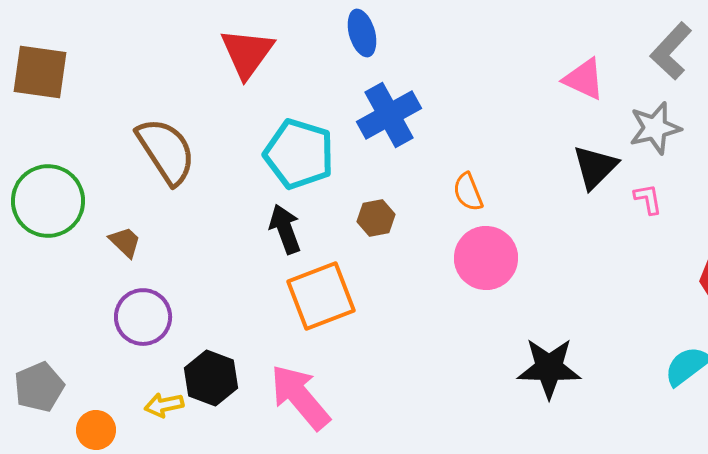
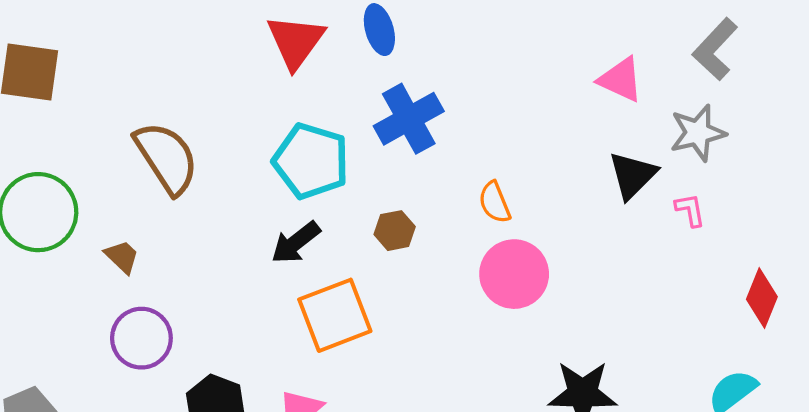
red triangle: (247, 53) -> (296, 42), moved
black arrow: (285, 229) -> (296, 243), turned -108

